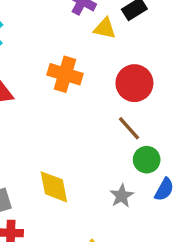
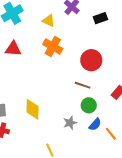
yellow triangle: (105, 28) -> (49, 21), moved
brown line: (129, 128) -> (83, 85), turned -42

